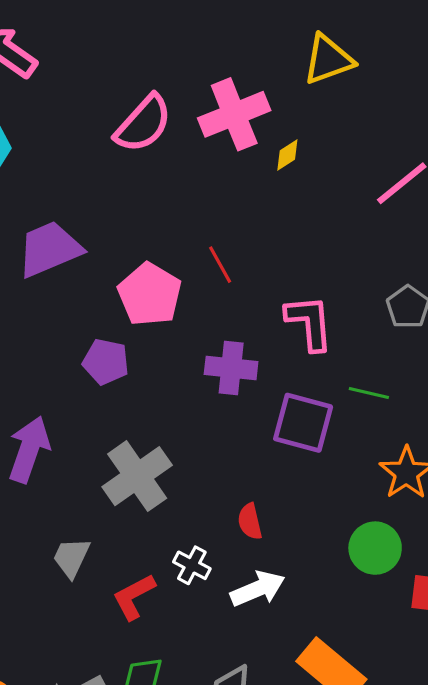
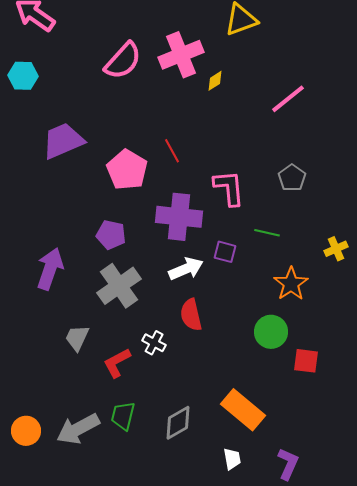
purple pentagon: (106, 362) -> (111, 235), moved
purple cross: (231, 368) -> (179, 217), size x1.4
purple square: (303, 423) -> (225, 252), size x0.6
red semicircle: (250, 521) -> (191, 315), size x1.4
white arrow: (258, 589) -> (186, 269), moved

